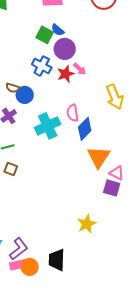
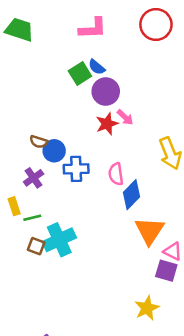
green square: (45, 35) -> (80, 73), turned 30
blue cross: (42, 66) -> (76, 169), moved, turned -30
cyan cross: (48, 126) -> (59, 240), moved
yellow star: (87, 224) -> (147, 308), moved

